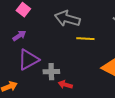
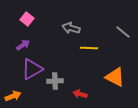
gray arrow: (67, 19) -> (71, 28), size x0.7
red arrow: (65, 85) -> (80, 94), moved

